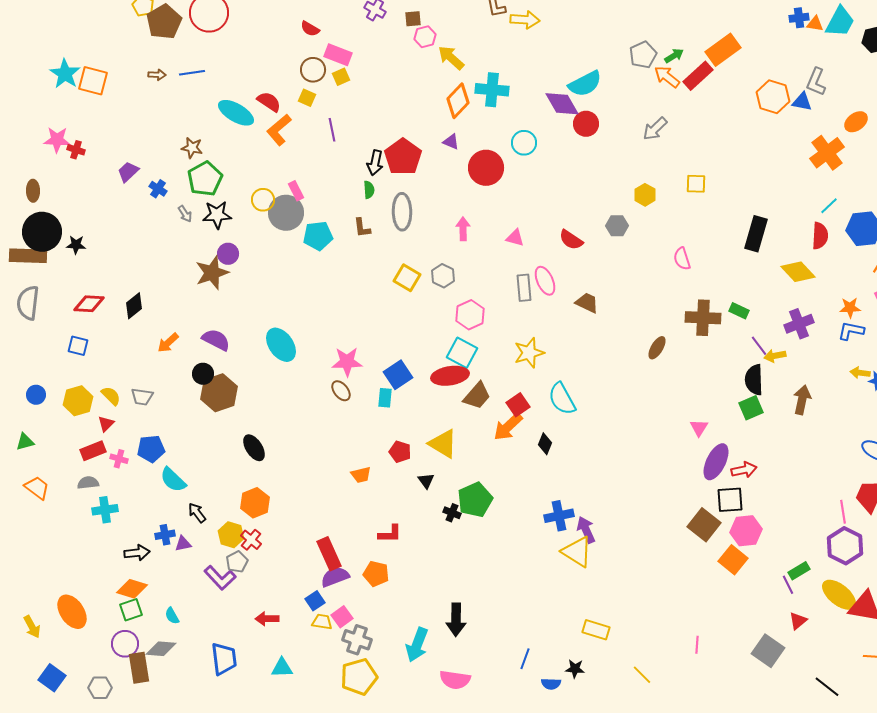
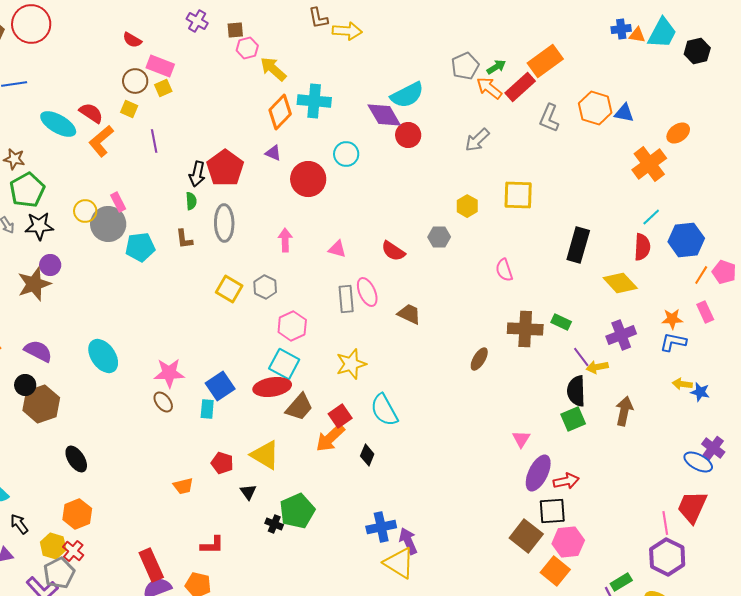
gray L-shape: (816, 82) -> (549, 118), moved
yellow square: (696, 184) -> (518, 195), size x1.5
gray pentagon: (237, 562) -> (59, 573), size x1.4

